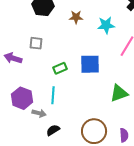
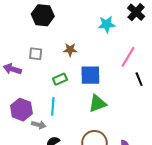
brown star: (76, 17) -> (70, 50), moved
cyan star: (106, 25) -> (107, 24), moved
green triangle: (119, 93) -> (97, 103), moved

